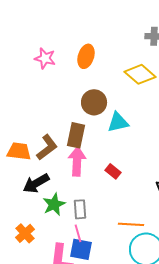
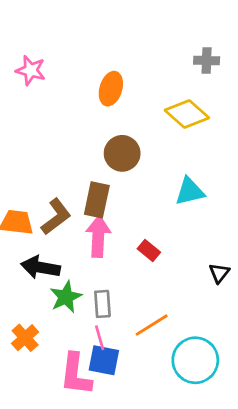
pink star: (45, 58) -> (31, 70), moved
cyan triangle: (118, 122) -> (190, 191), moved
black arrow: (36, 183) -> (41, 267), turned 40
orange line: (131, 224) -> (152, 325), moved, turned -35

